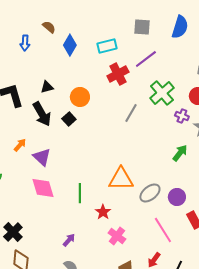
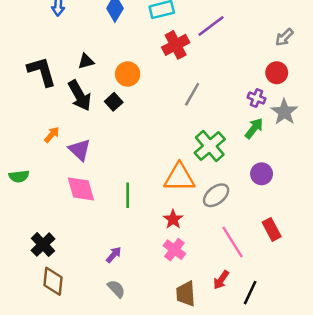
green cross: (162, 93) -> (210, 146), moved
green arrow: (180, 153) -> (254, 128), moved
purple circle: (177, 197) -> (262, 174), moved
red star: (103, 212) -> (173, 219), moved

